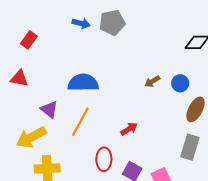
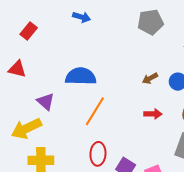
gray pentagon: (112, 23) -> (150, 22), moved
orange line: (80, 122) -> (95, 111), moved
red arrow: (129, 129) -> (153, 114), moved, turned 30

